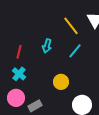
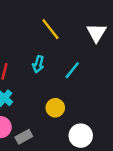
yellow line: (71, 26) -> (50, 29), moved

